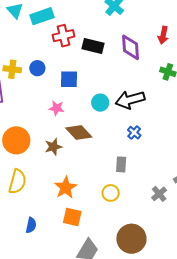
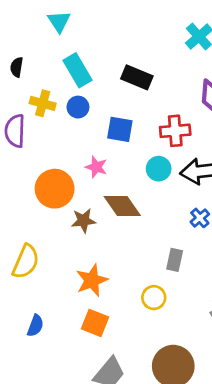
cyan rectangle: (42, 16) -> (78, 70), moved, turned 70
red cross: (64, 36) -> (175, 131), moved
black rectangle: (93, 46) -> (137, 77), moved
orange circle: (16, 140) -> (55, 189), moved

